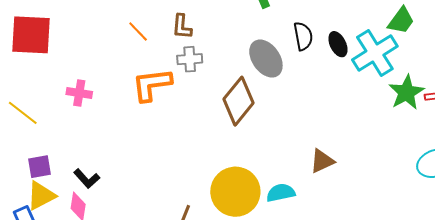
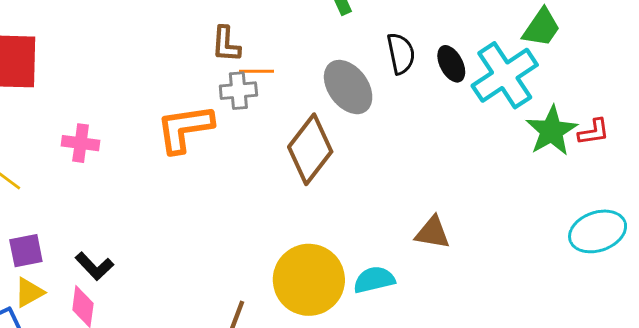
orange line: (138, 32) -> (256, 71), moved, turned -45
brown triangle: (322, 161) -> (433, 233), turned 36
yellow triangle: (41, 196) -> (29, 292), size x0.7

